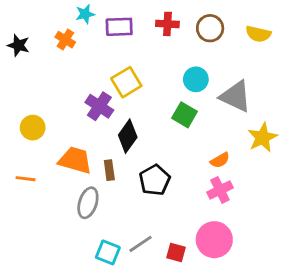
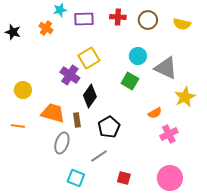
pink cross: (220, 190) -> (169, 134), moved
pink circle: (214, 240) -> (170, 178), moved
gray line: (140, 244) -> (99, 156), moved

